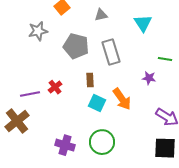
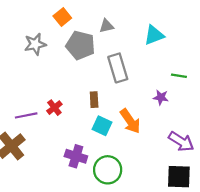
cyan triangle: (143, 23) -> (154, 35), turned 42
gray pentagon: (76, 46) -> (80, 45), moved
purple cross: (65, 145) -> (76, 156), moved

